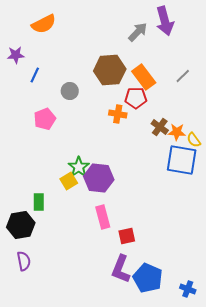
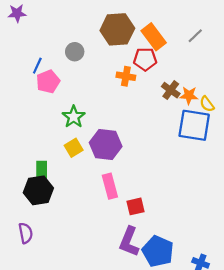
blue line: (35, 75) -> (37, 66), moved
green star: (79, 167) -> (74, 117), moved
black hexagon: (21, 225) -> (38, 190), moved

